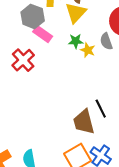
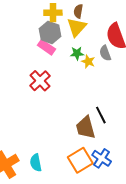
gray hexagon: (33, 16) -> (50, 32), moved
red cross: (23, 60) -> (40, 81), moved

